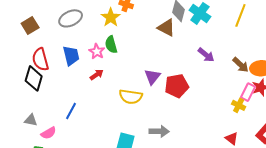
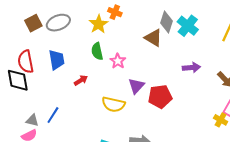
brown square: (30, 25) -> (33, 23), moved
pink star: (97, 51) -> (118, 61), moved
purple arrow: (206, 55) -> (191, 68), turned -48
black diamond: (34, 78) -> (18, 80), turned -30
gray triangle: (31, 120) -> (32, 120), moved

